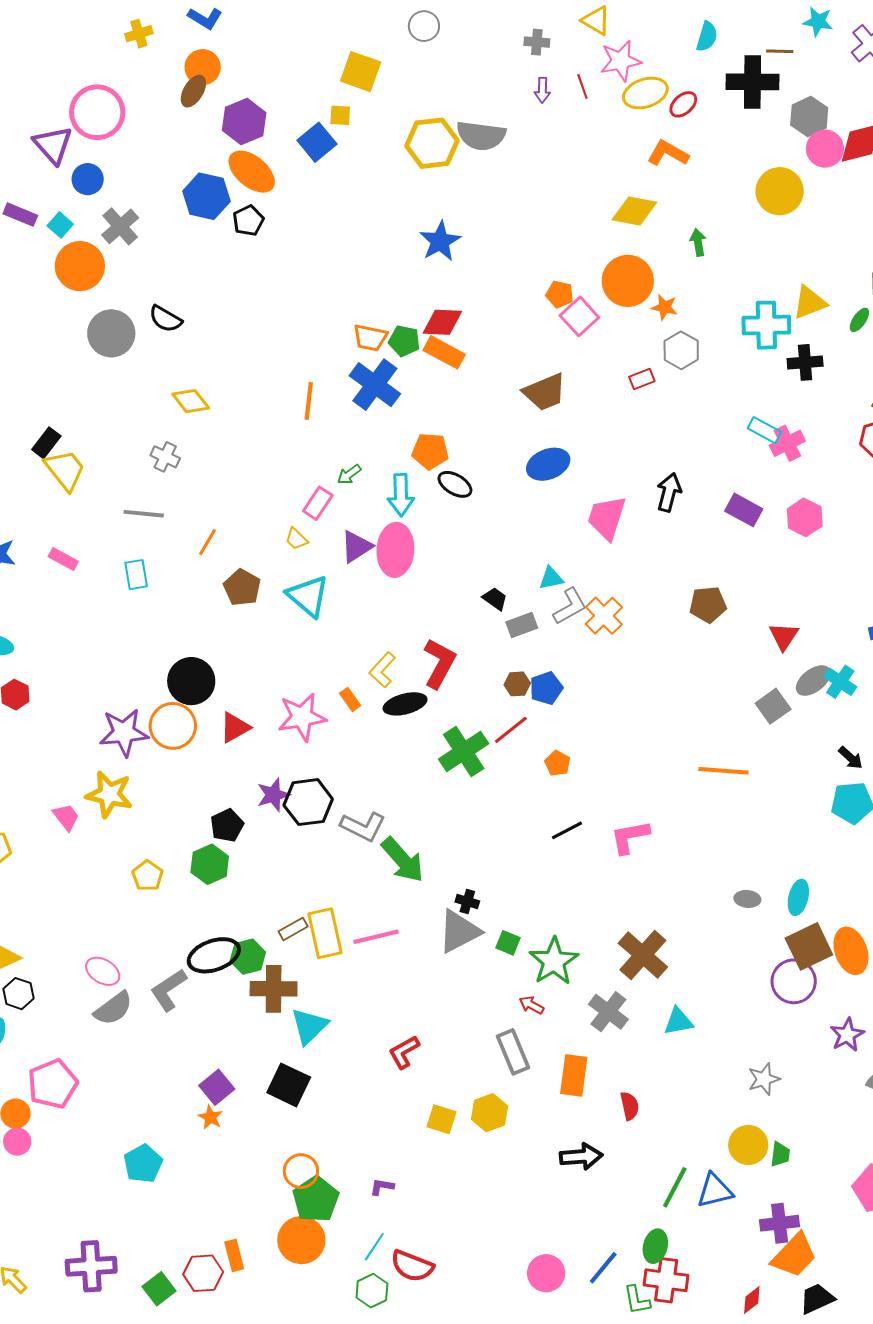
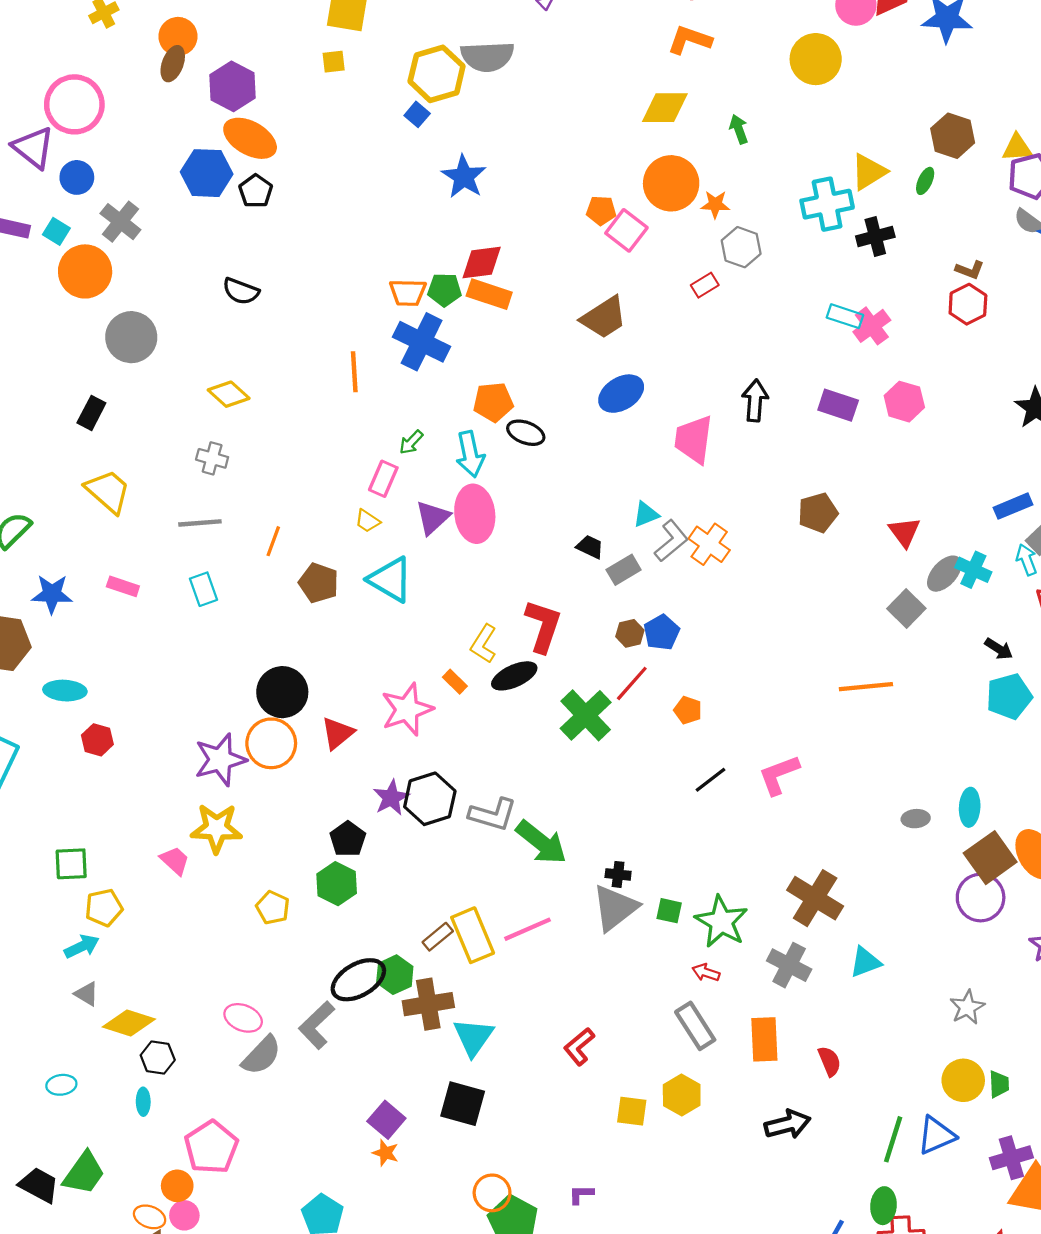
blue square: (317, 142) -> (417, 114), moved, size x0.6
black semicircle: (165, 319) -> (241, 291), moved
black rectangle: (46, 443) -> (91, 413), moved

